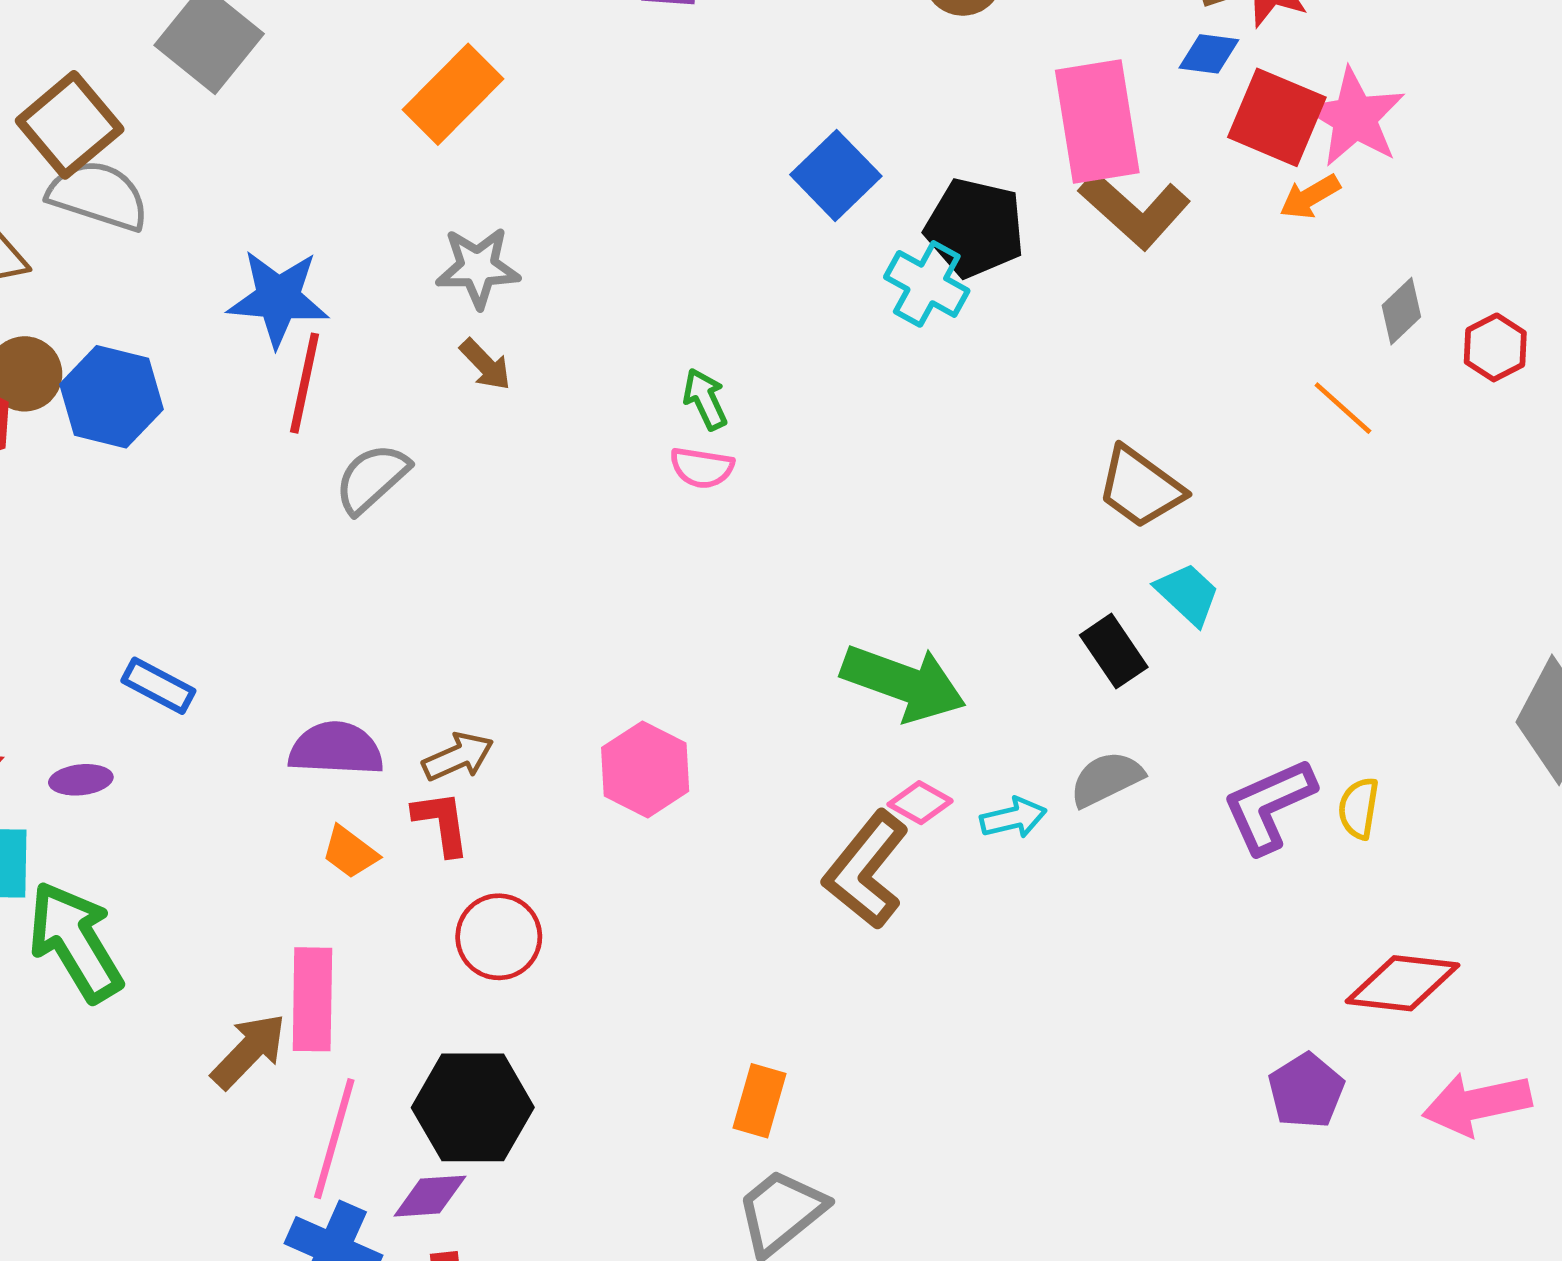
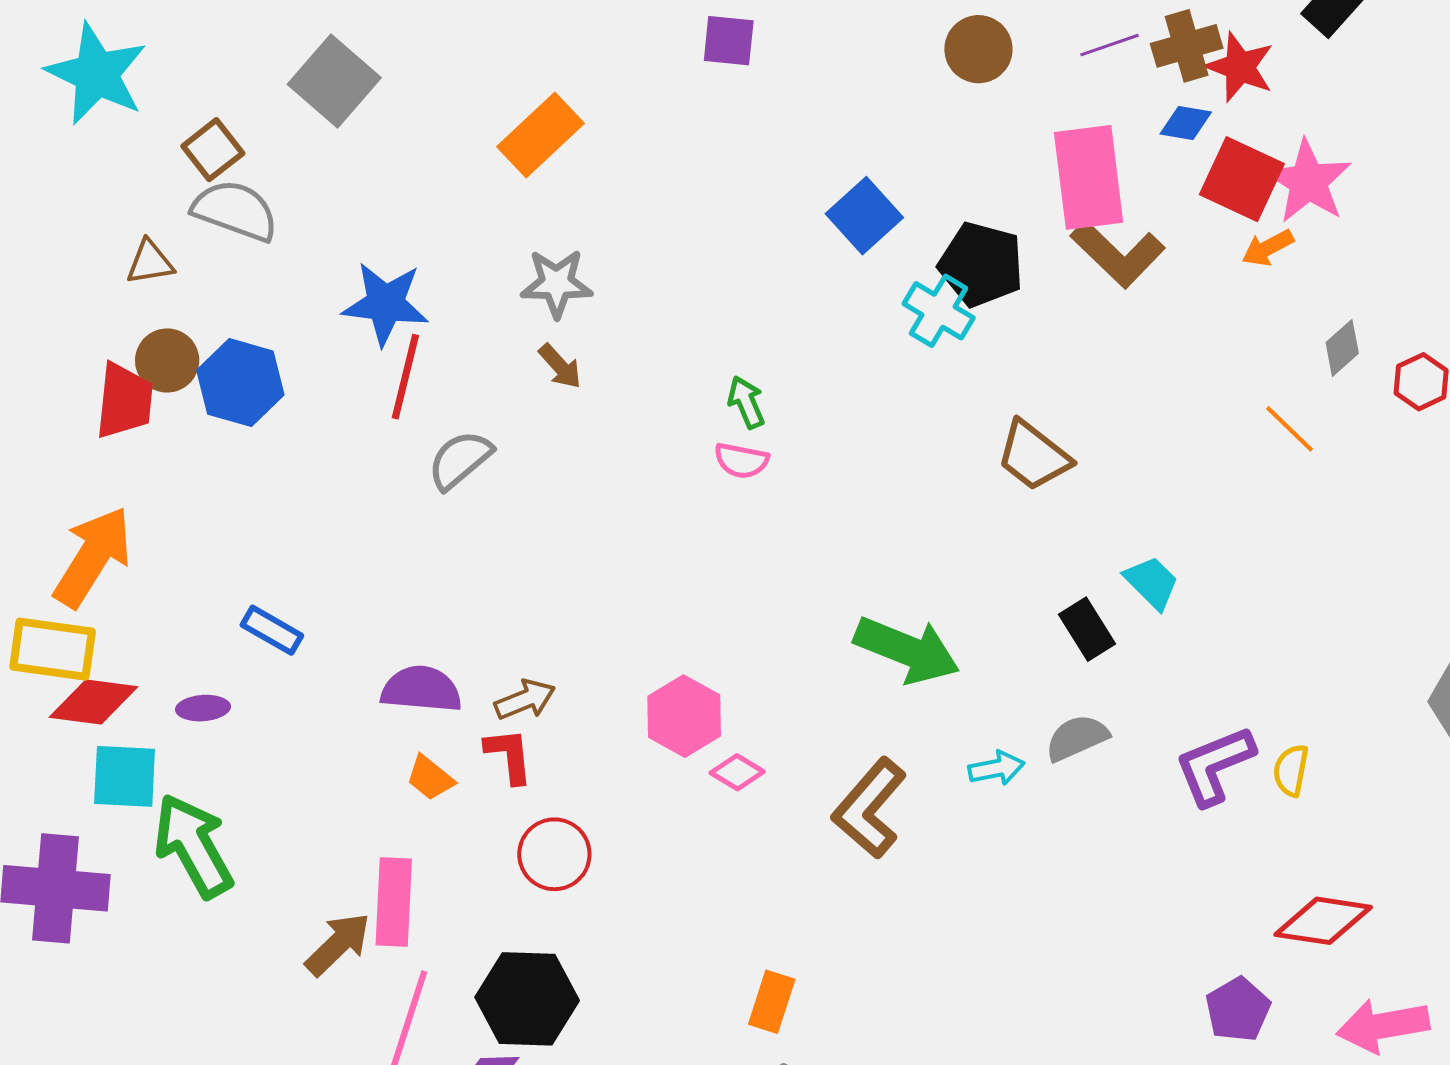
brown square: (70, 125) -> (213, 150), size x0.7
brown trapezoid: (1140, 487) -> (1034, 456), moved
pink diamond: (920, 803) -> (737, 772), moved

